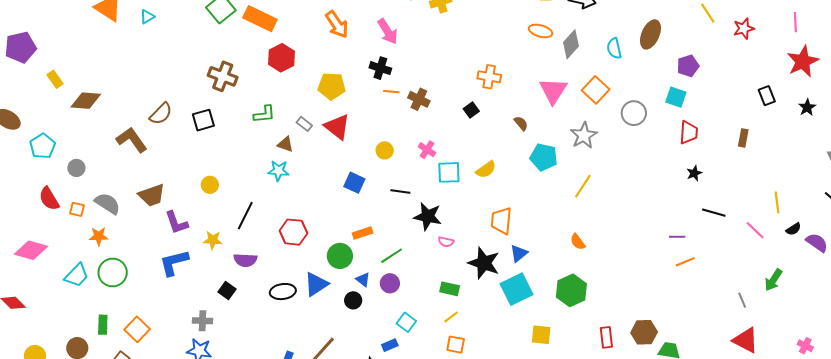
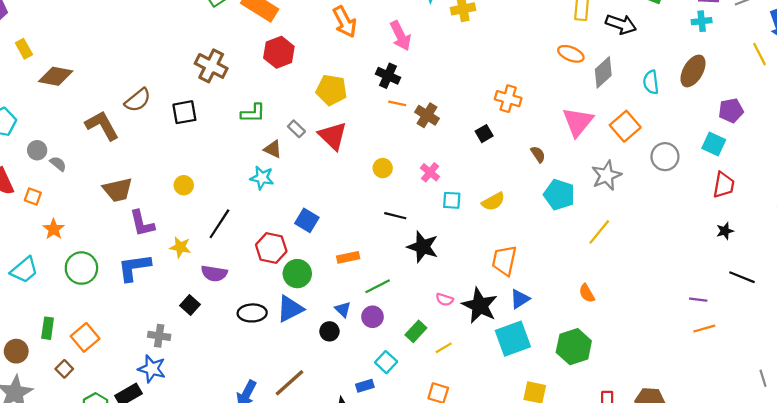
cyan square: (449, 172) -> (452, 200), size x0.7
blue square: (354, 183) -> (307, 220), moved
gray semicircle: (108, 203) -> (58, 164), moved, size x0.6
orange star: (99, 236) -> (54, 229), turned 30
pink semicircle: (446, 242) -> (445, 300), moved
green circle: (340, 256) -> (297, 274), moved
green circle: (113, 273) -> (81, 268), moved
green rectangle: (450, 289) -> (416, 331), moved, turned -66
yellow line: (451, 317) -> (444, 348), moved

